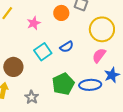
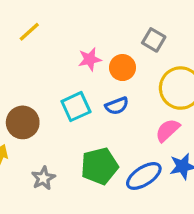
orange circle: (61, 13) -> (122, 68), moved
pink star: (34, 23) -> (90, 59), moved
blue ellipse: (90, 85) -> (144, 176), turned -40

